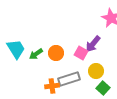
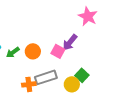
yellow circle: (96, 71) -> (72, 84), moved
green square: (103, 88) -> (82, 75), moved

